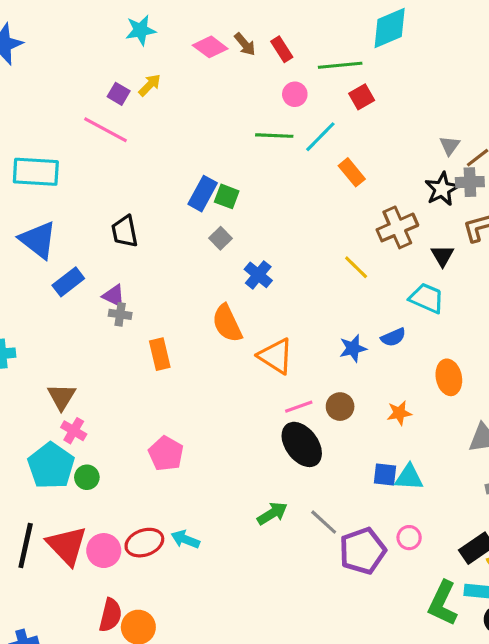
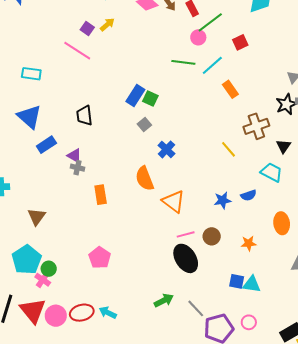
green line: (340, 65) -> (210, 22), moved, turned -36
cyan rectangle: (36, 172) -> (31, 74), size x0.7
pink cross: (74, 431) -> (43, 280), moved

